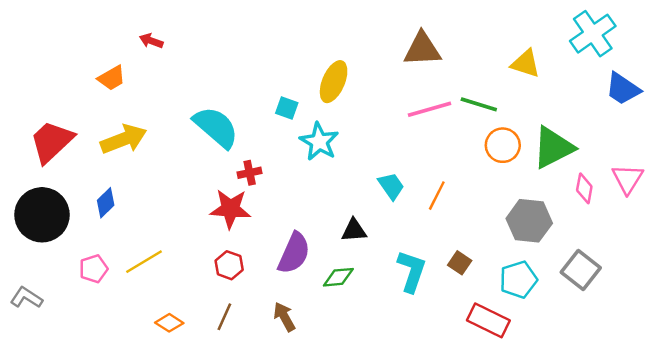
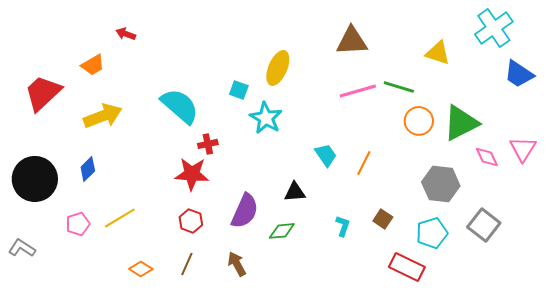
red trapezoid: (52, 142) -> (43, 93), moved
pink diamond: (584, 188) -> (487, 157), turned -35
cyan L-shape: (412, 271) -> (343, 226), size x0.6

